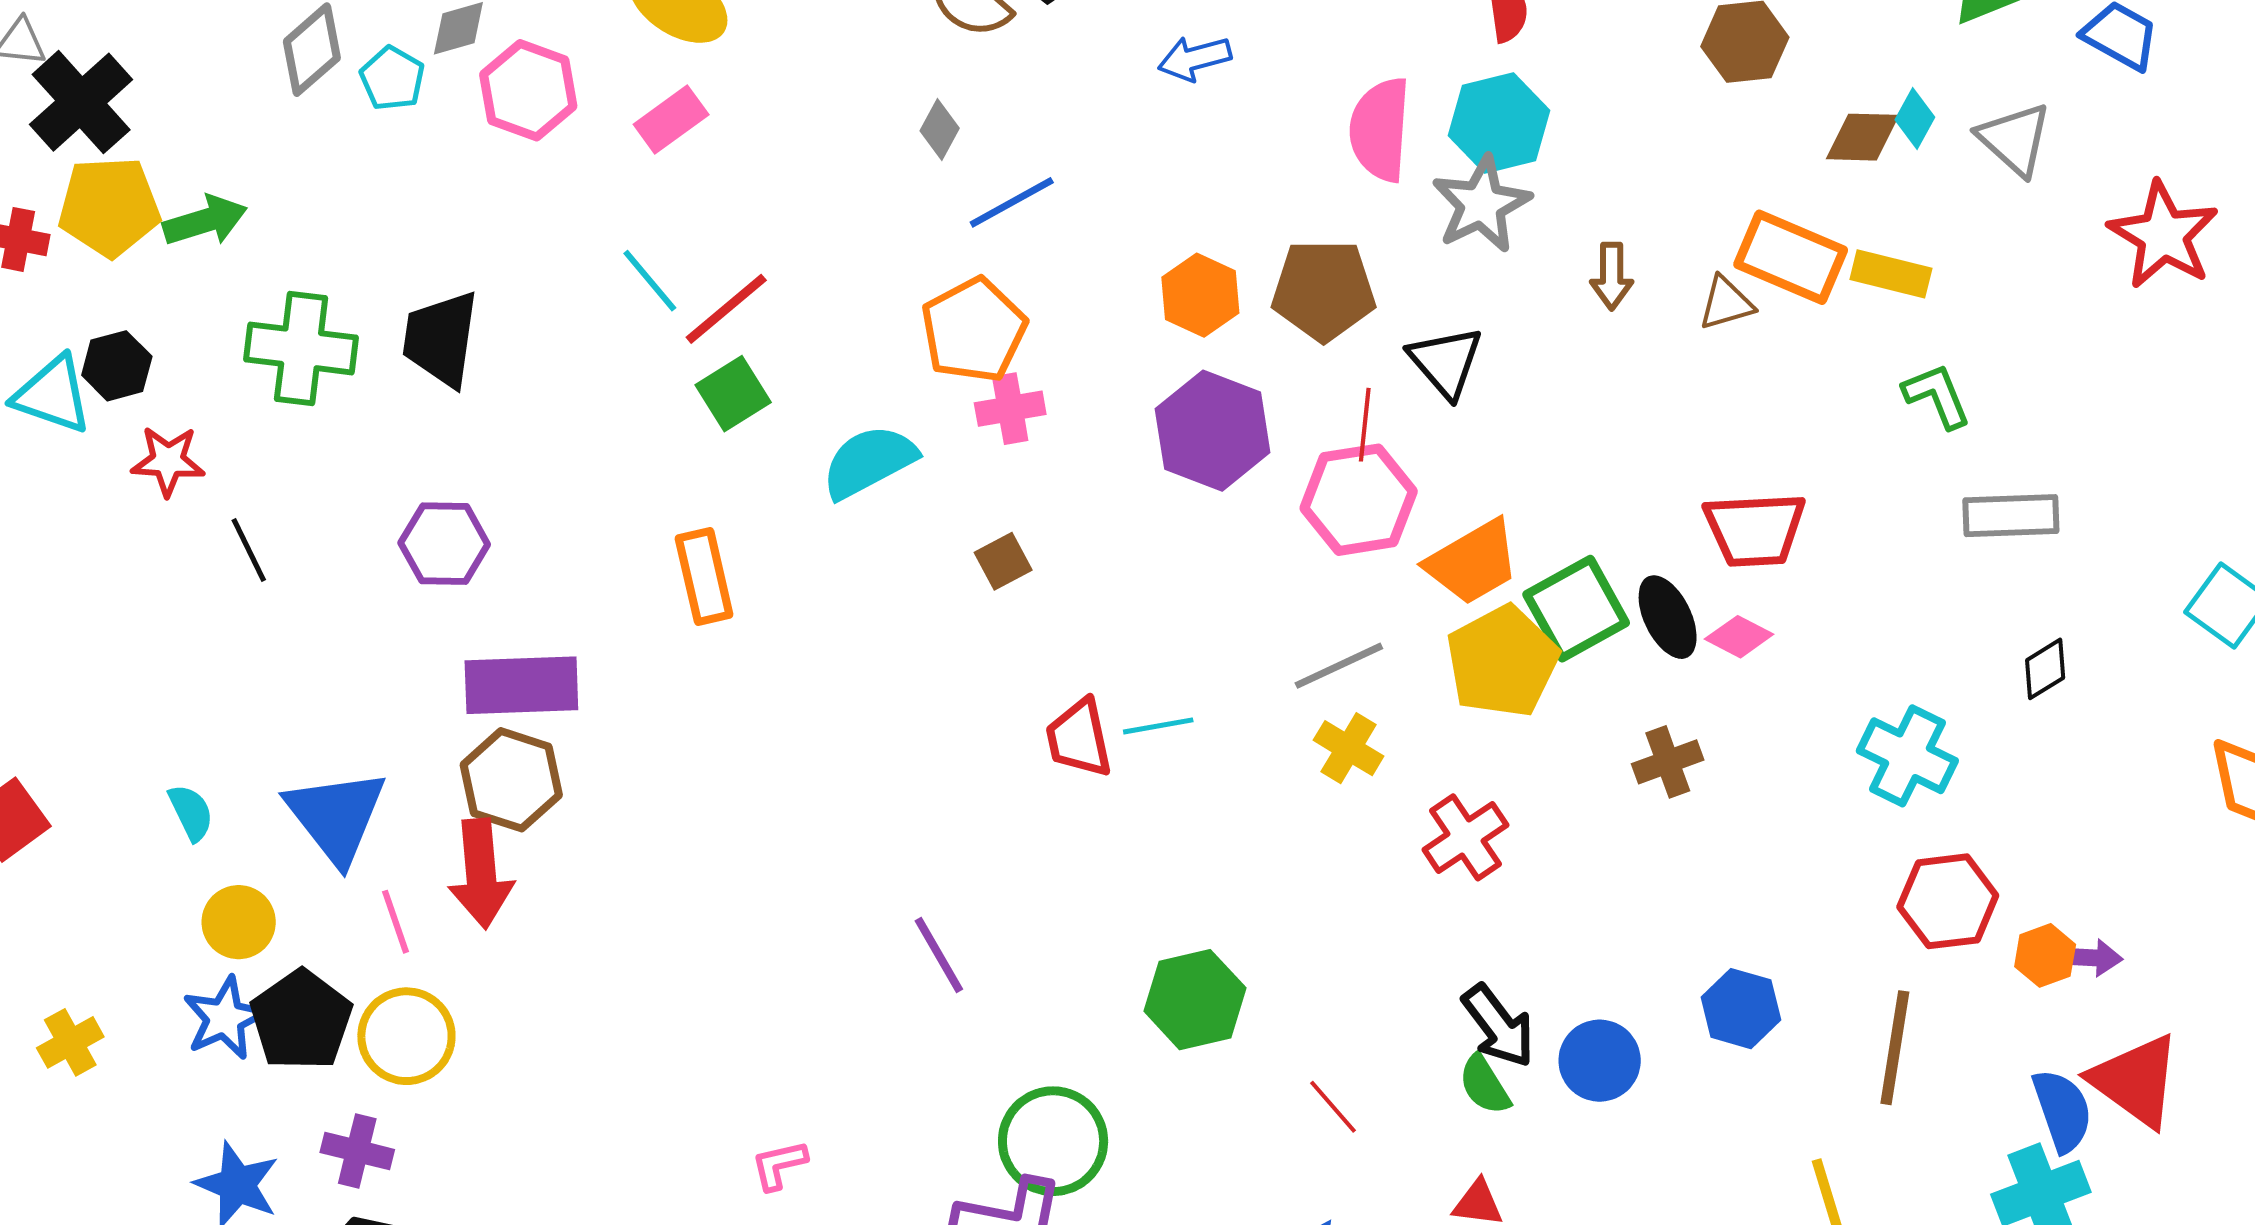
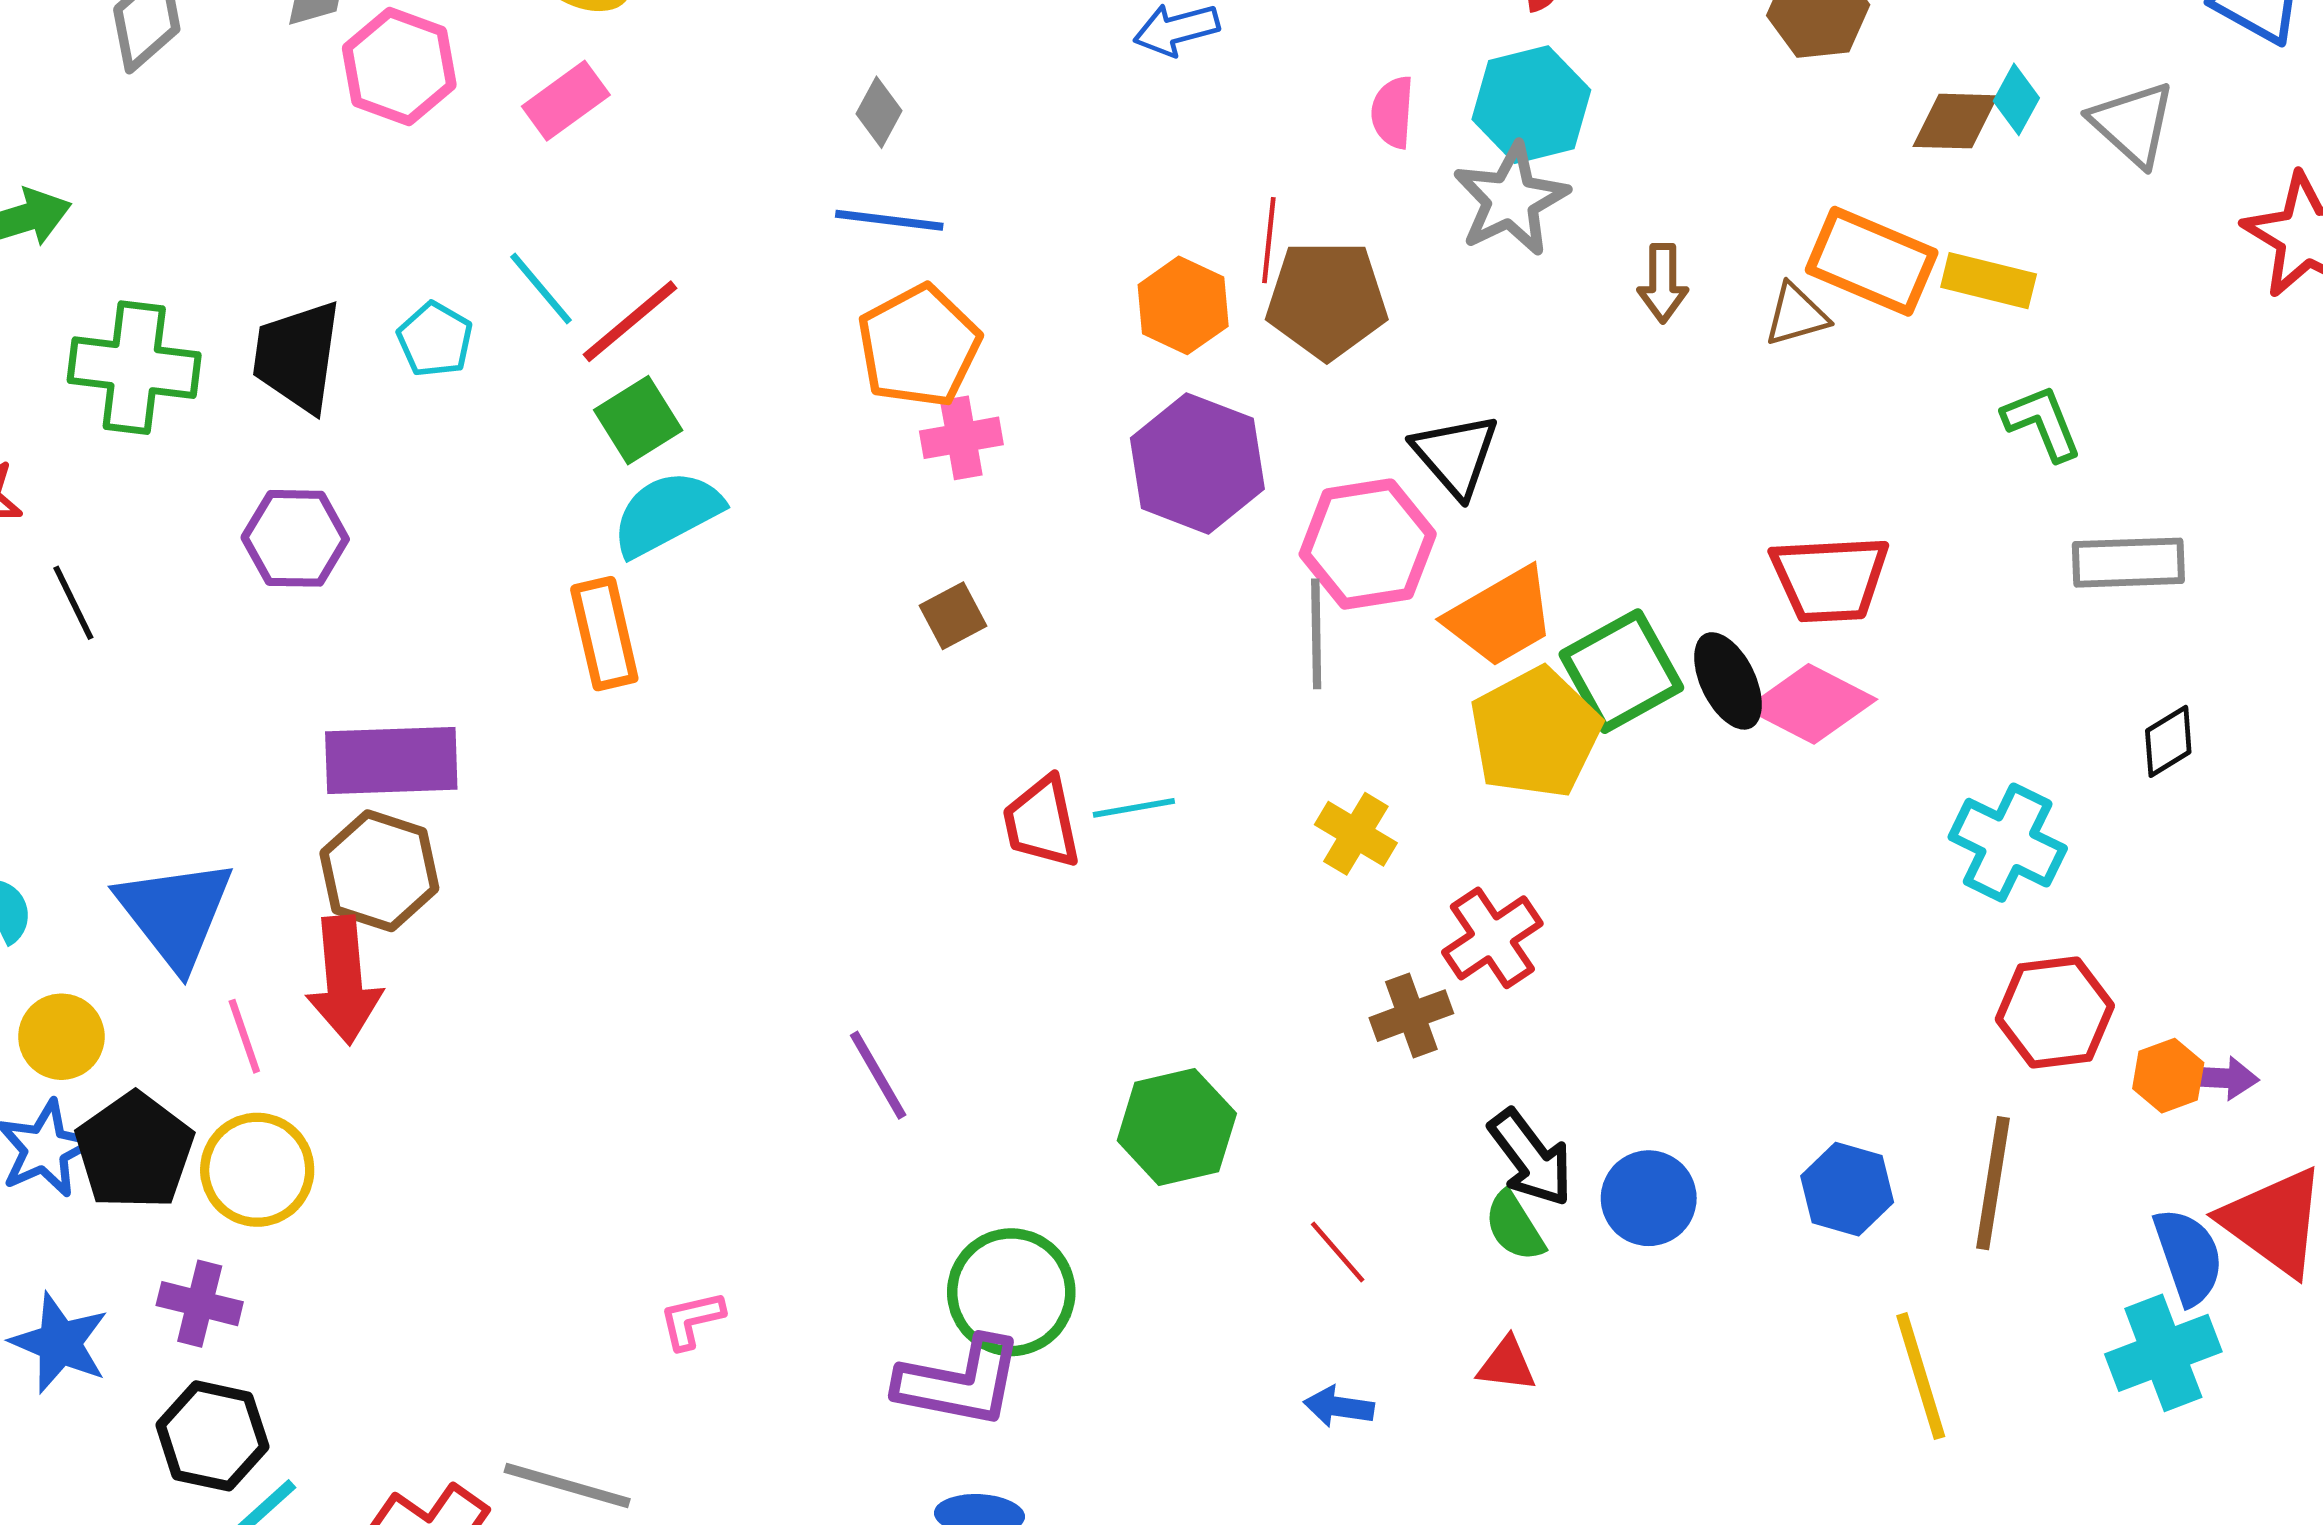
cyan pentagon: (392, 78) -> (435, 340), moved
pink semicircle: (1380, 129) -> (1393, 112), size x0.6
blue line: (1012, 202) -> (889, 220), moved, turned 36
black triangle: (1446, 362) -> (1456, 455), moved
red line: (1365, 425) -> (1269, 240), moved
cyan semicircle: (869, 462) -> (667, 513), moved
purple hexagon: (444, 544) -> (295, 538), moved
pink diamond: (1739, 637) -> (1811, 704), size x1.6
gray line: (1339, 666) -> (1316, 634), moved, turned -66
brown cross: (1668, 762) -> (1411, 1016), moved
blue hexagon: (1741, 1009) -> (1847, 1189), moved

